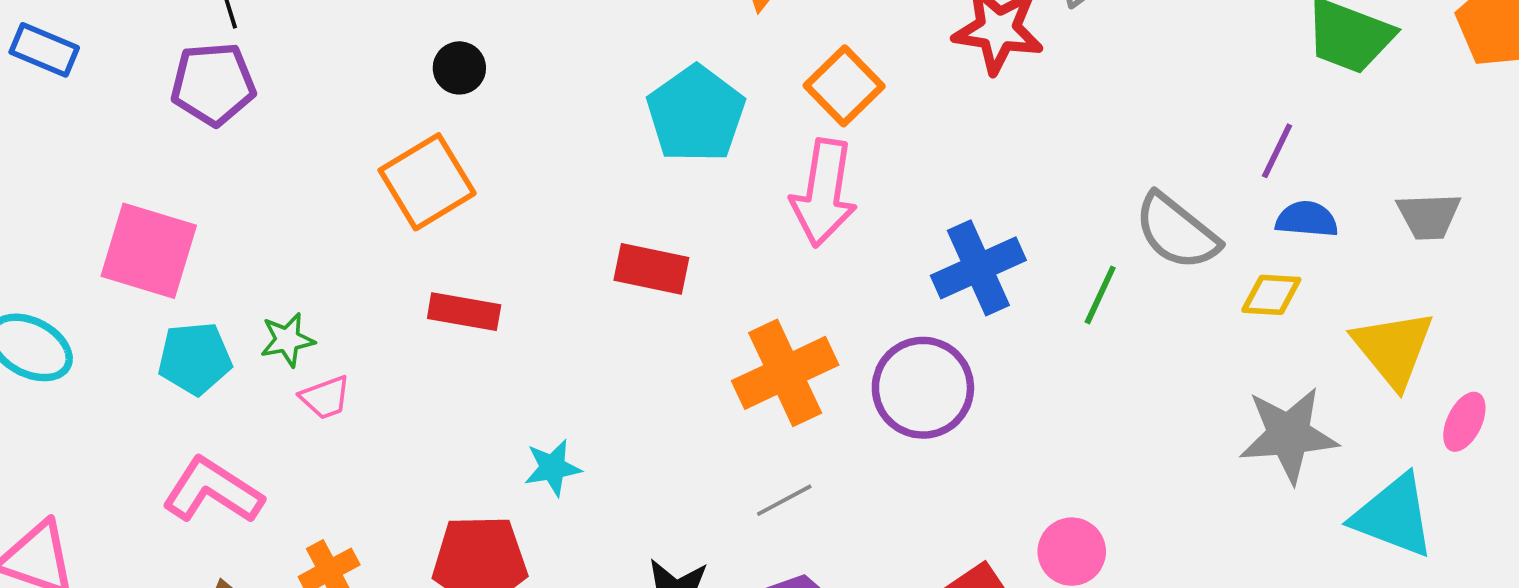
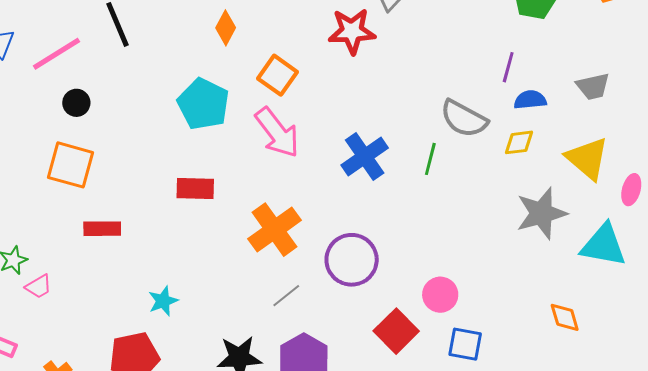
orange square: (427, 182) -> (71, 165), turned -33
pink arrow: (824, 193) -> (277, 133), turned -36
purple circle: (923, 388) -> (352, 260), moved

